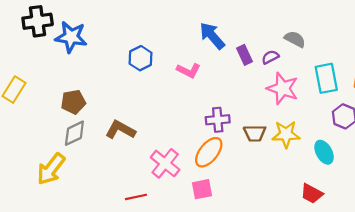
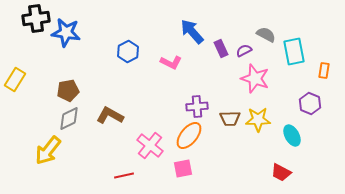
cyan rectangle: (326, 78) -> (294, 52), moved

